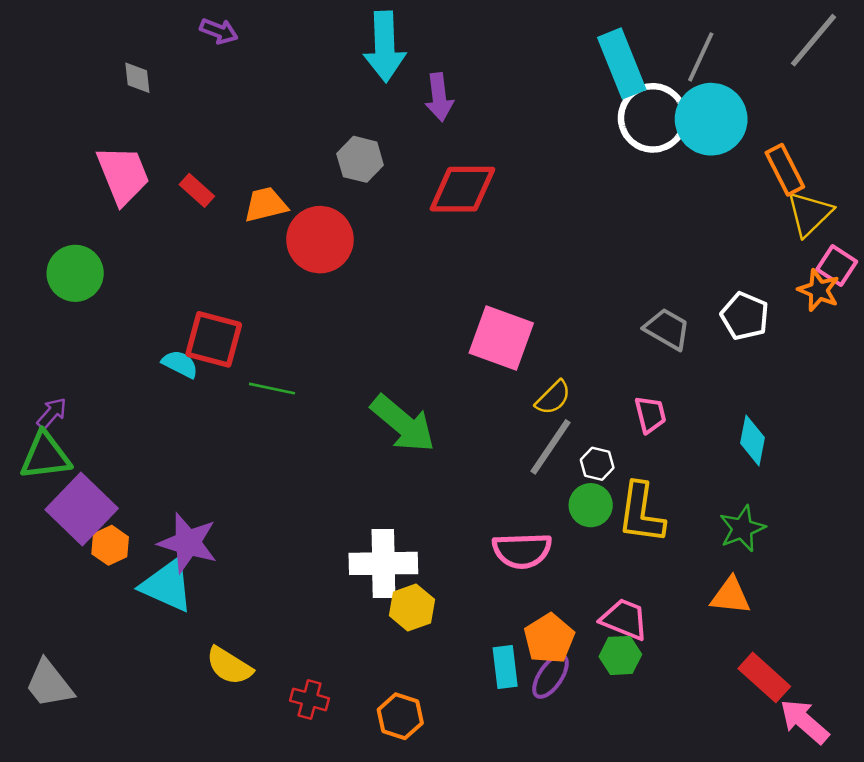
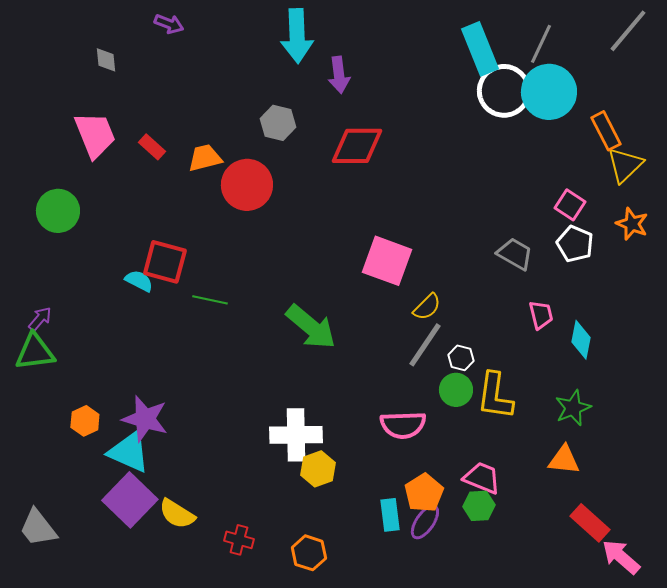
pink square: (837, 266) -> (570, 205), moved
pink trapezoid: (650, 414) -> (541, 315), moved
purple square: (82, 509) -> (130, 500), moved

